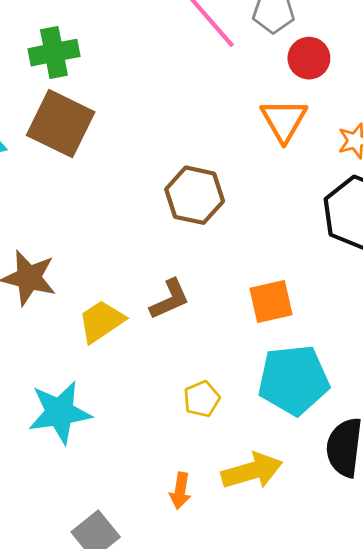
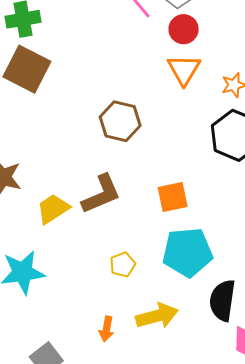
red circle: (309, 58) -> (184, 29), moved
brown L-shape: (170, 299) -> (101, 194), size x1.4

